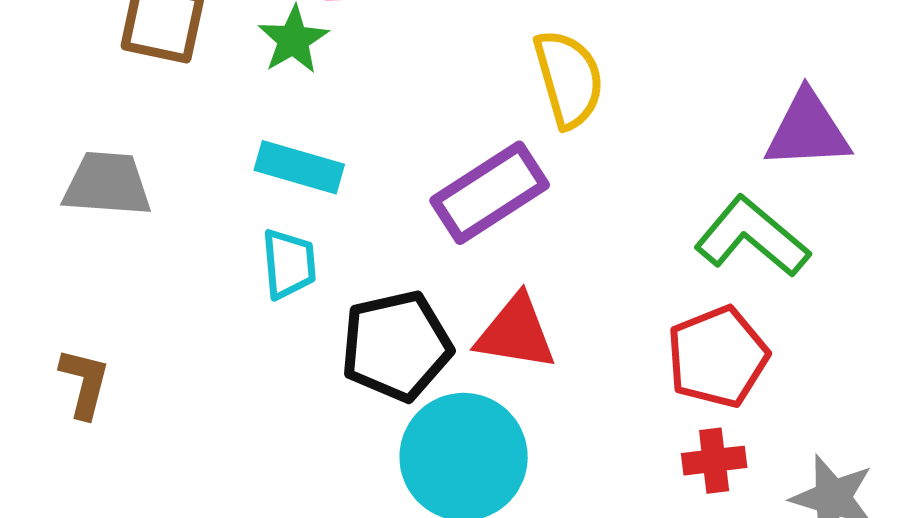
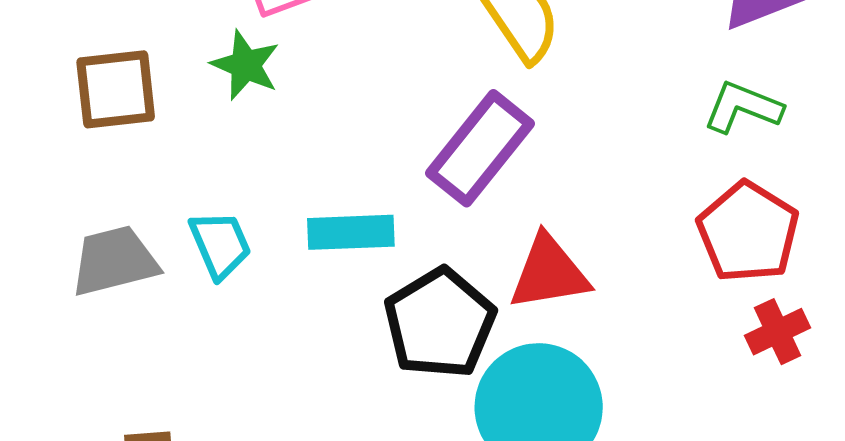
cyan rectangle: (299, 167) -> (351, 232), moved
green L-shape: (752, 237) -> (743, 107), size x0.7
cyan trapezoid: (289, 264) -> (220, 245), moved

